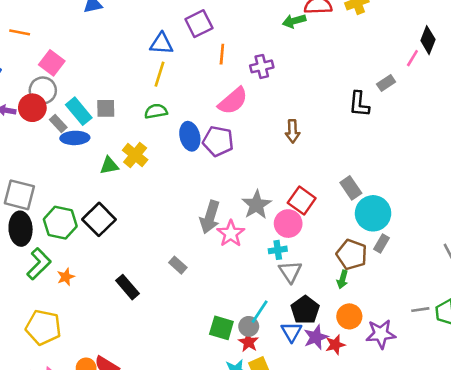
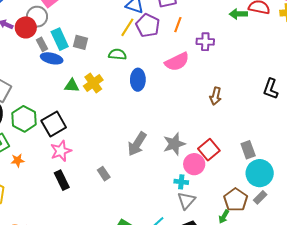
purple pentagon: (218, 141) -> (148, 25), moved
pink star: (231, 234) -> (61, 151), moved

